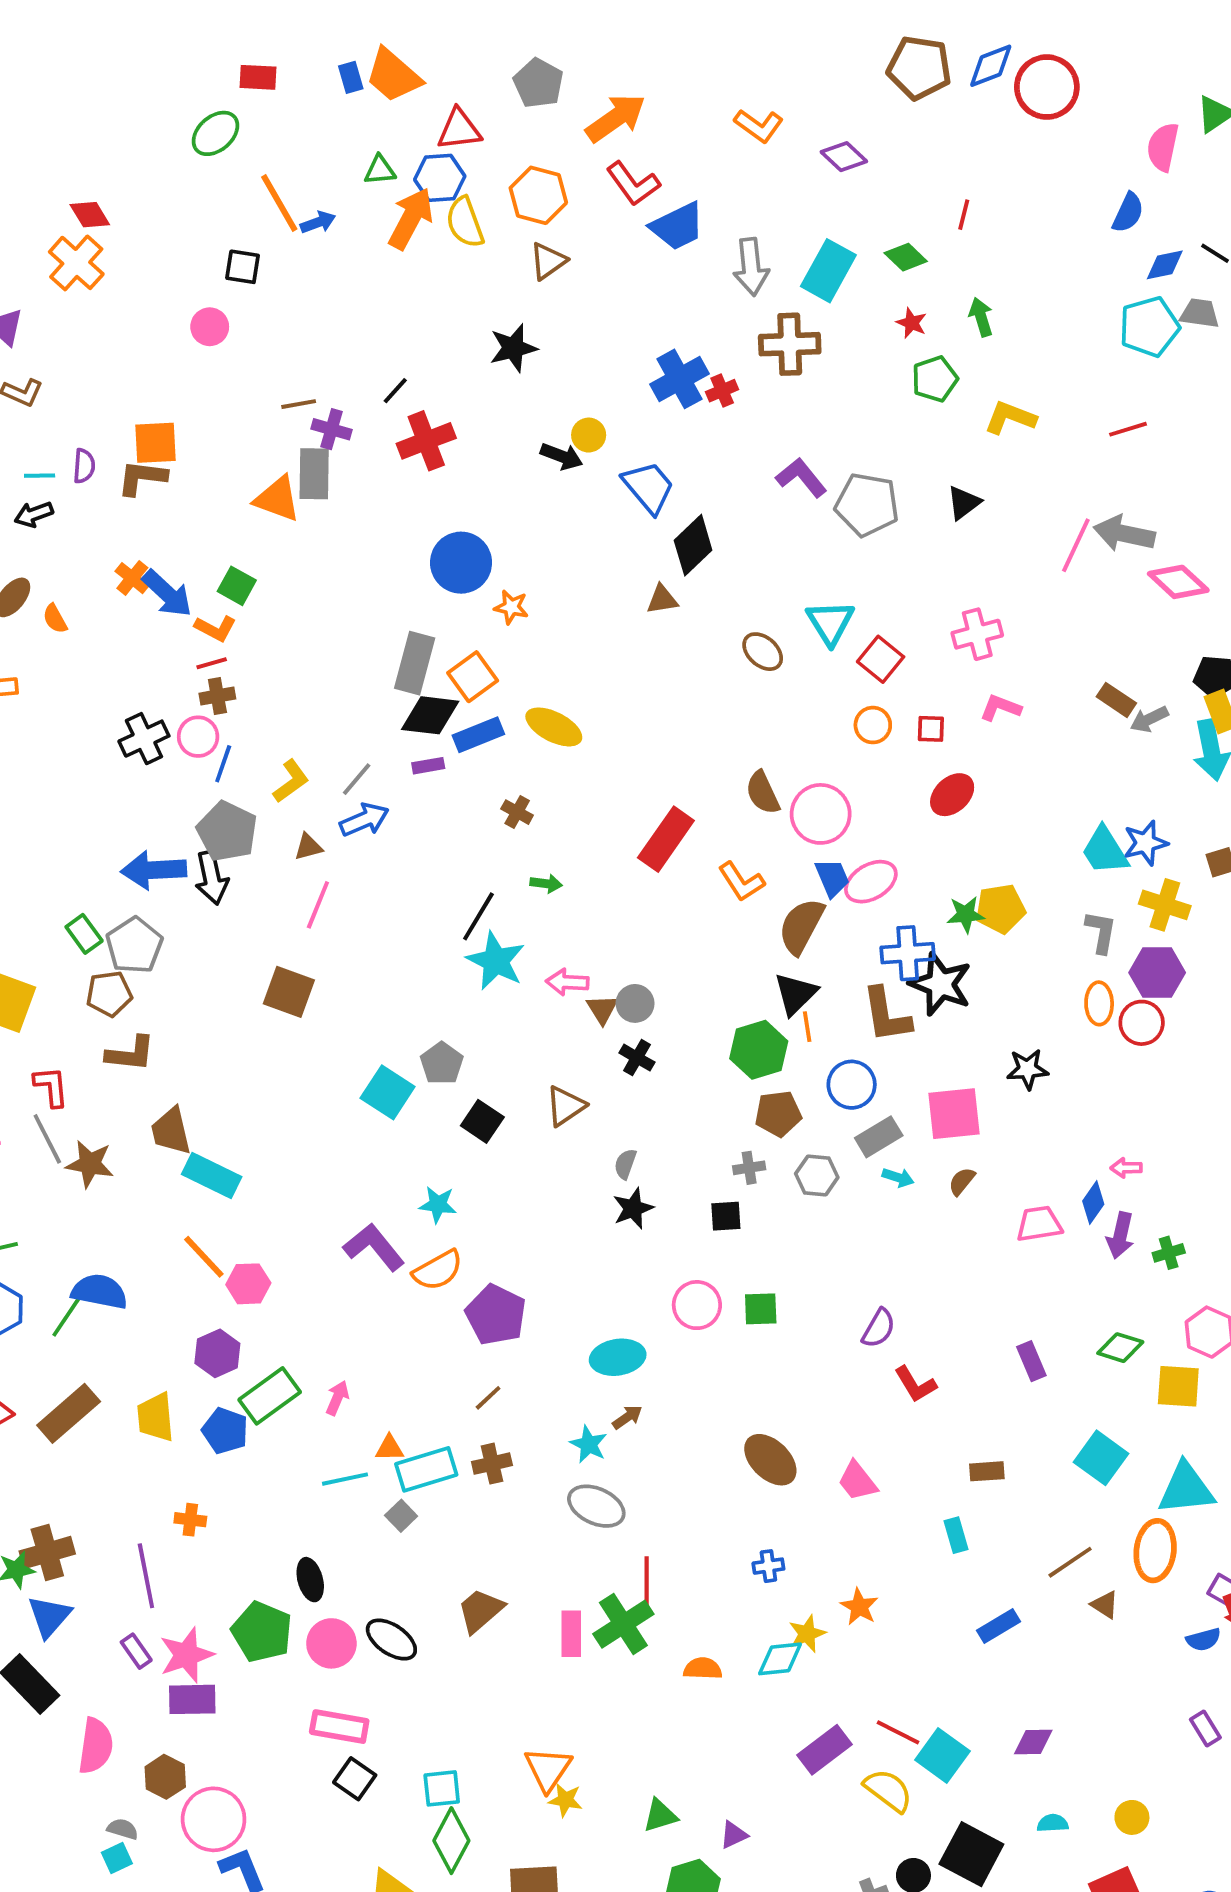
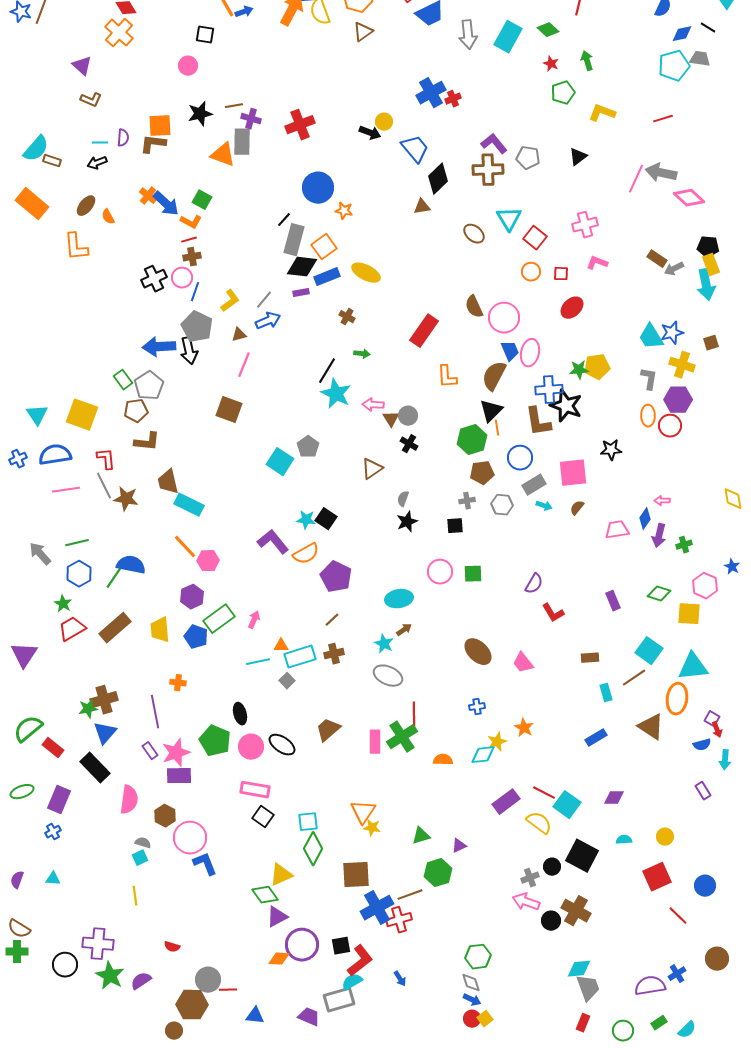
brown cross: (790, 344) -> (488, 170), moved
black star: (513, 348) -> (200, 114), moved
black line: (395, 391) -> (284, 220), moved
gray pentagon: (867, 505) -> (528, 158), size x0.7
orange L-shape: (741, 882) -> (447, 377), moved, turned 30
pink ellipse: (871, 882) -> (530, 353), turned -48
black square: (482, 1121) -> (326, 519), moved
cyan rectangle: (956, 1535) -> (606, 693), moved
brown line: (1070, 1562) -> (634, 678), moved
brown triangle: (1105, 1605) -> (651, 727), size x1.8

